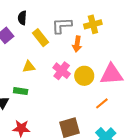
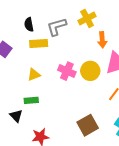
black semicircle: (22, 18) -> (29, 24), moved
yellow rectangle: (41, 38) -> (39, 43), turned -42
orange arrow: (77, 44) -> (102, 40), moved

